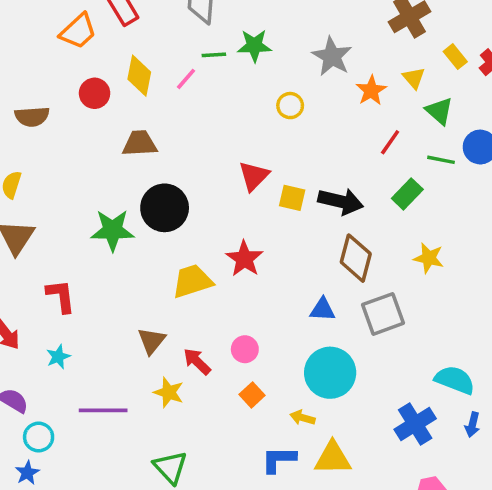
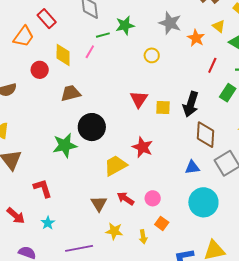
black arrow: (341, 201) -> (191, 104), turned 105
red arrow: (197, 361) -> (125, 199), moved
yellow arrow: (303, 418) -> (143, 237), moved, turned -104

